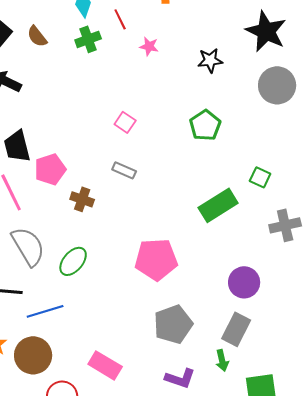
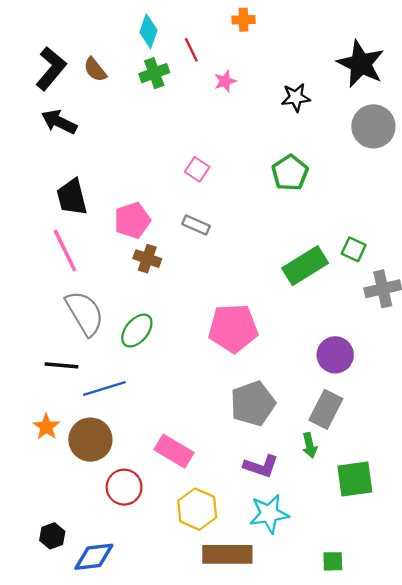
pink star: (149, 46) -> (225, 81), turned -30
pink pentagon: (50, 169) -> (132, 220), moved
green square: (260, 177) -> (354, 249), moved

